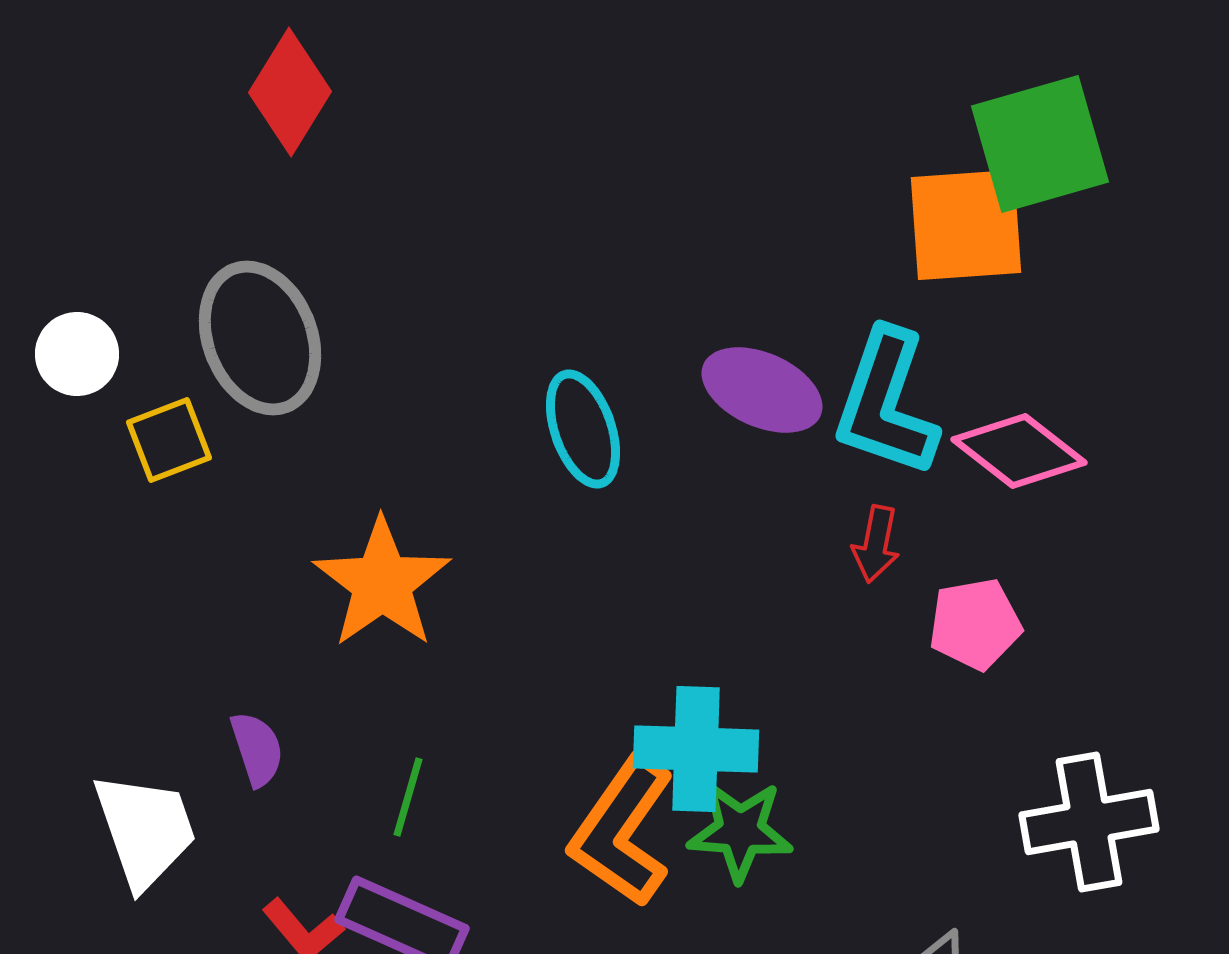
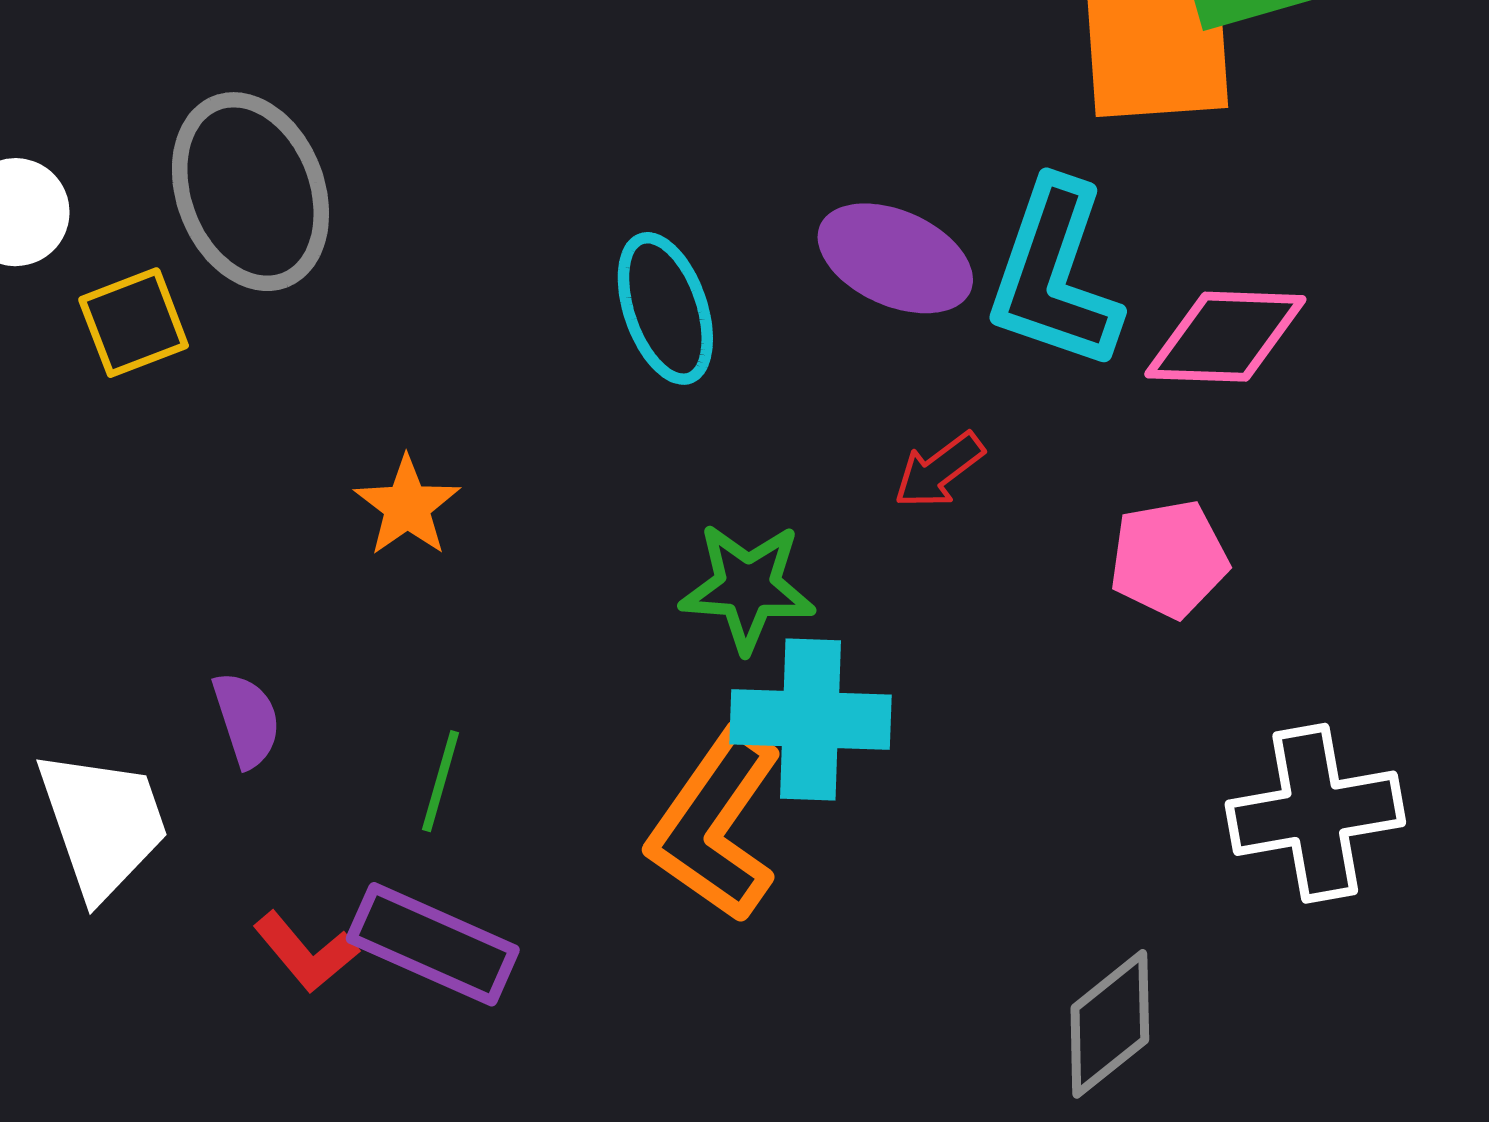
pink diamond: (1019, 451) -> (1225, 337), turned -36
red arrow: (876, 544) -> (939, 470), moved, turned 42
orange star: (382, 583) -> (407, 506), size x0.6
green star: (740, 831) -> (748, 587), moved

